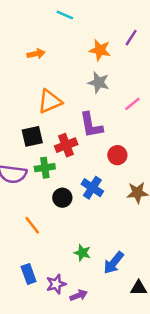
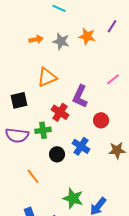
gray star: (99, 83) -> (61, 41), moved
purple L-shape: (91, 125) -> (80, 96), turned 35
black square: (32, 136) -> (19, 100), moved
red cross: (66, 145) -> (60, 112), turned -36
green star: (82, 253) -> (73, 198), size x1.5

